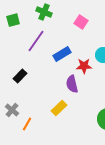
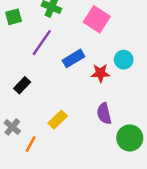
pink square: (81, 22) -> (97, 19), size x1.5
purple semicircle: (72, 84) -> (104, 113), moved
yellow rectangle: (59, 108) -> (58, 120), moved

